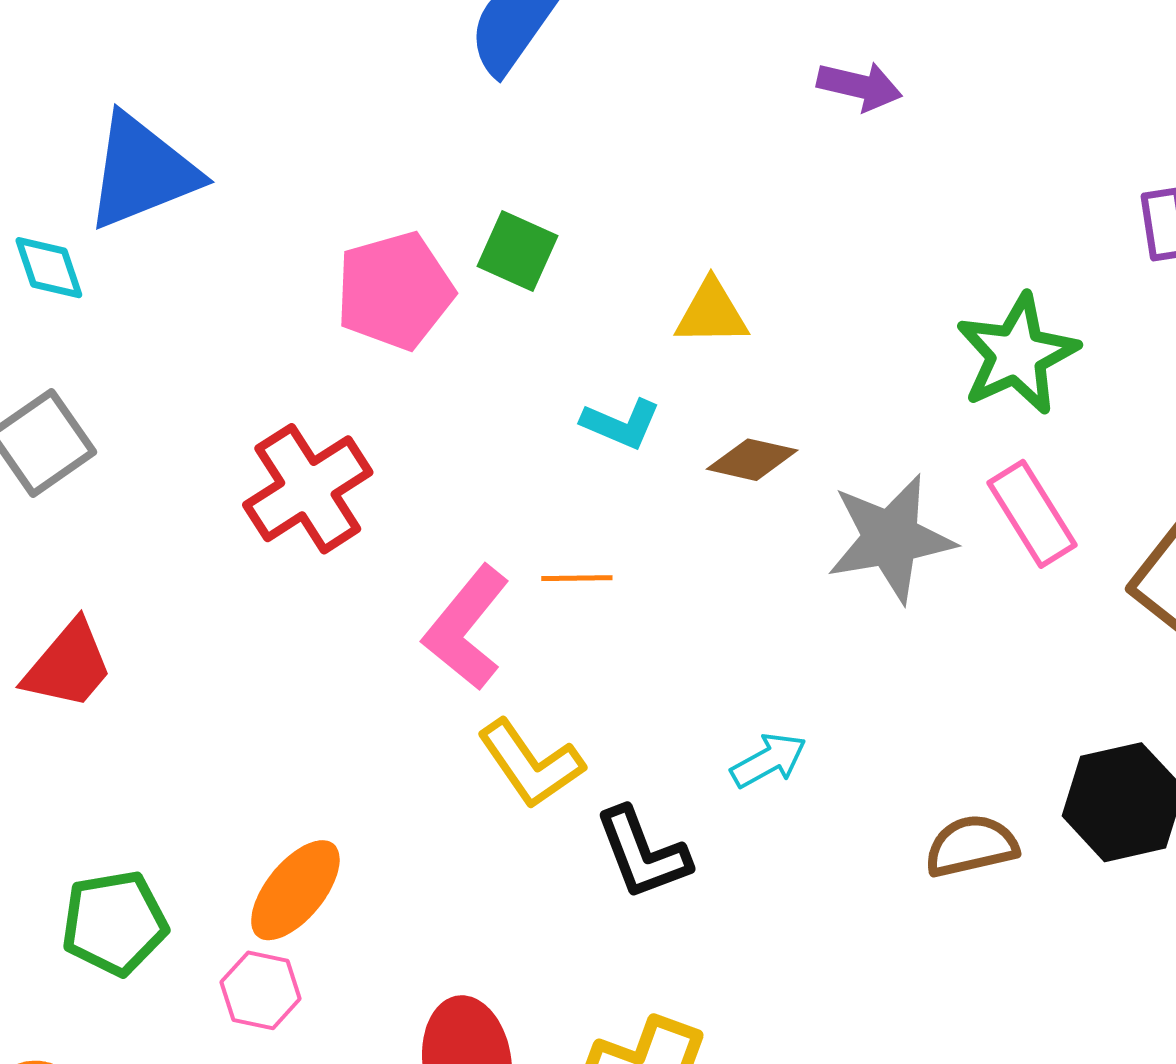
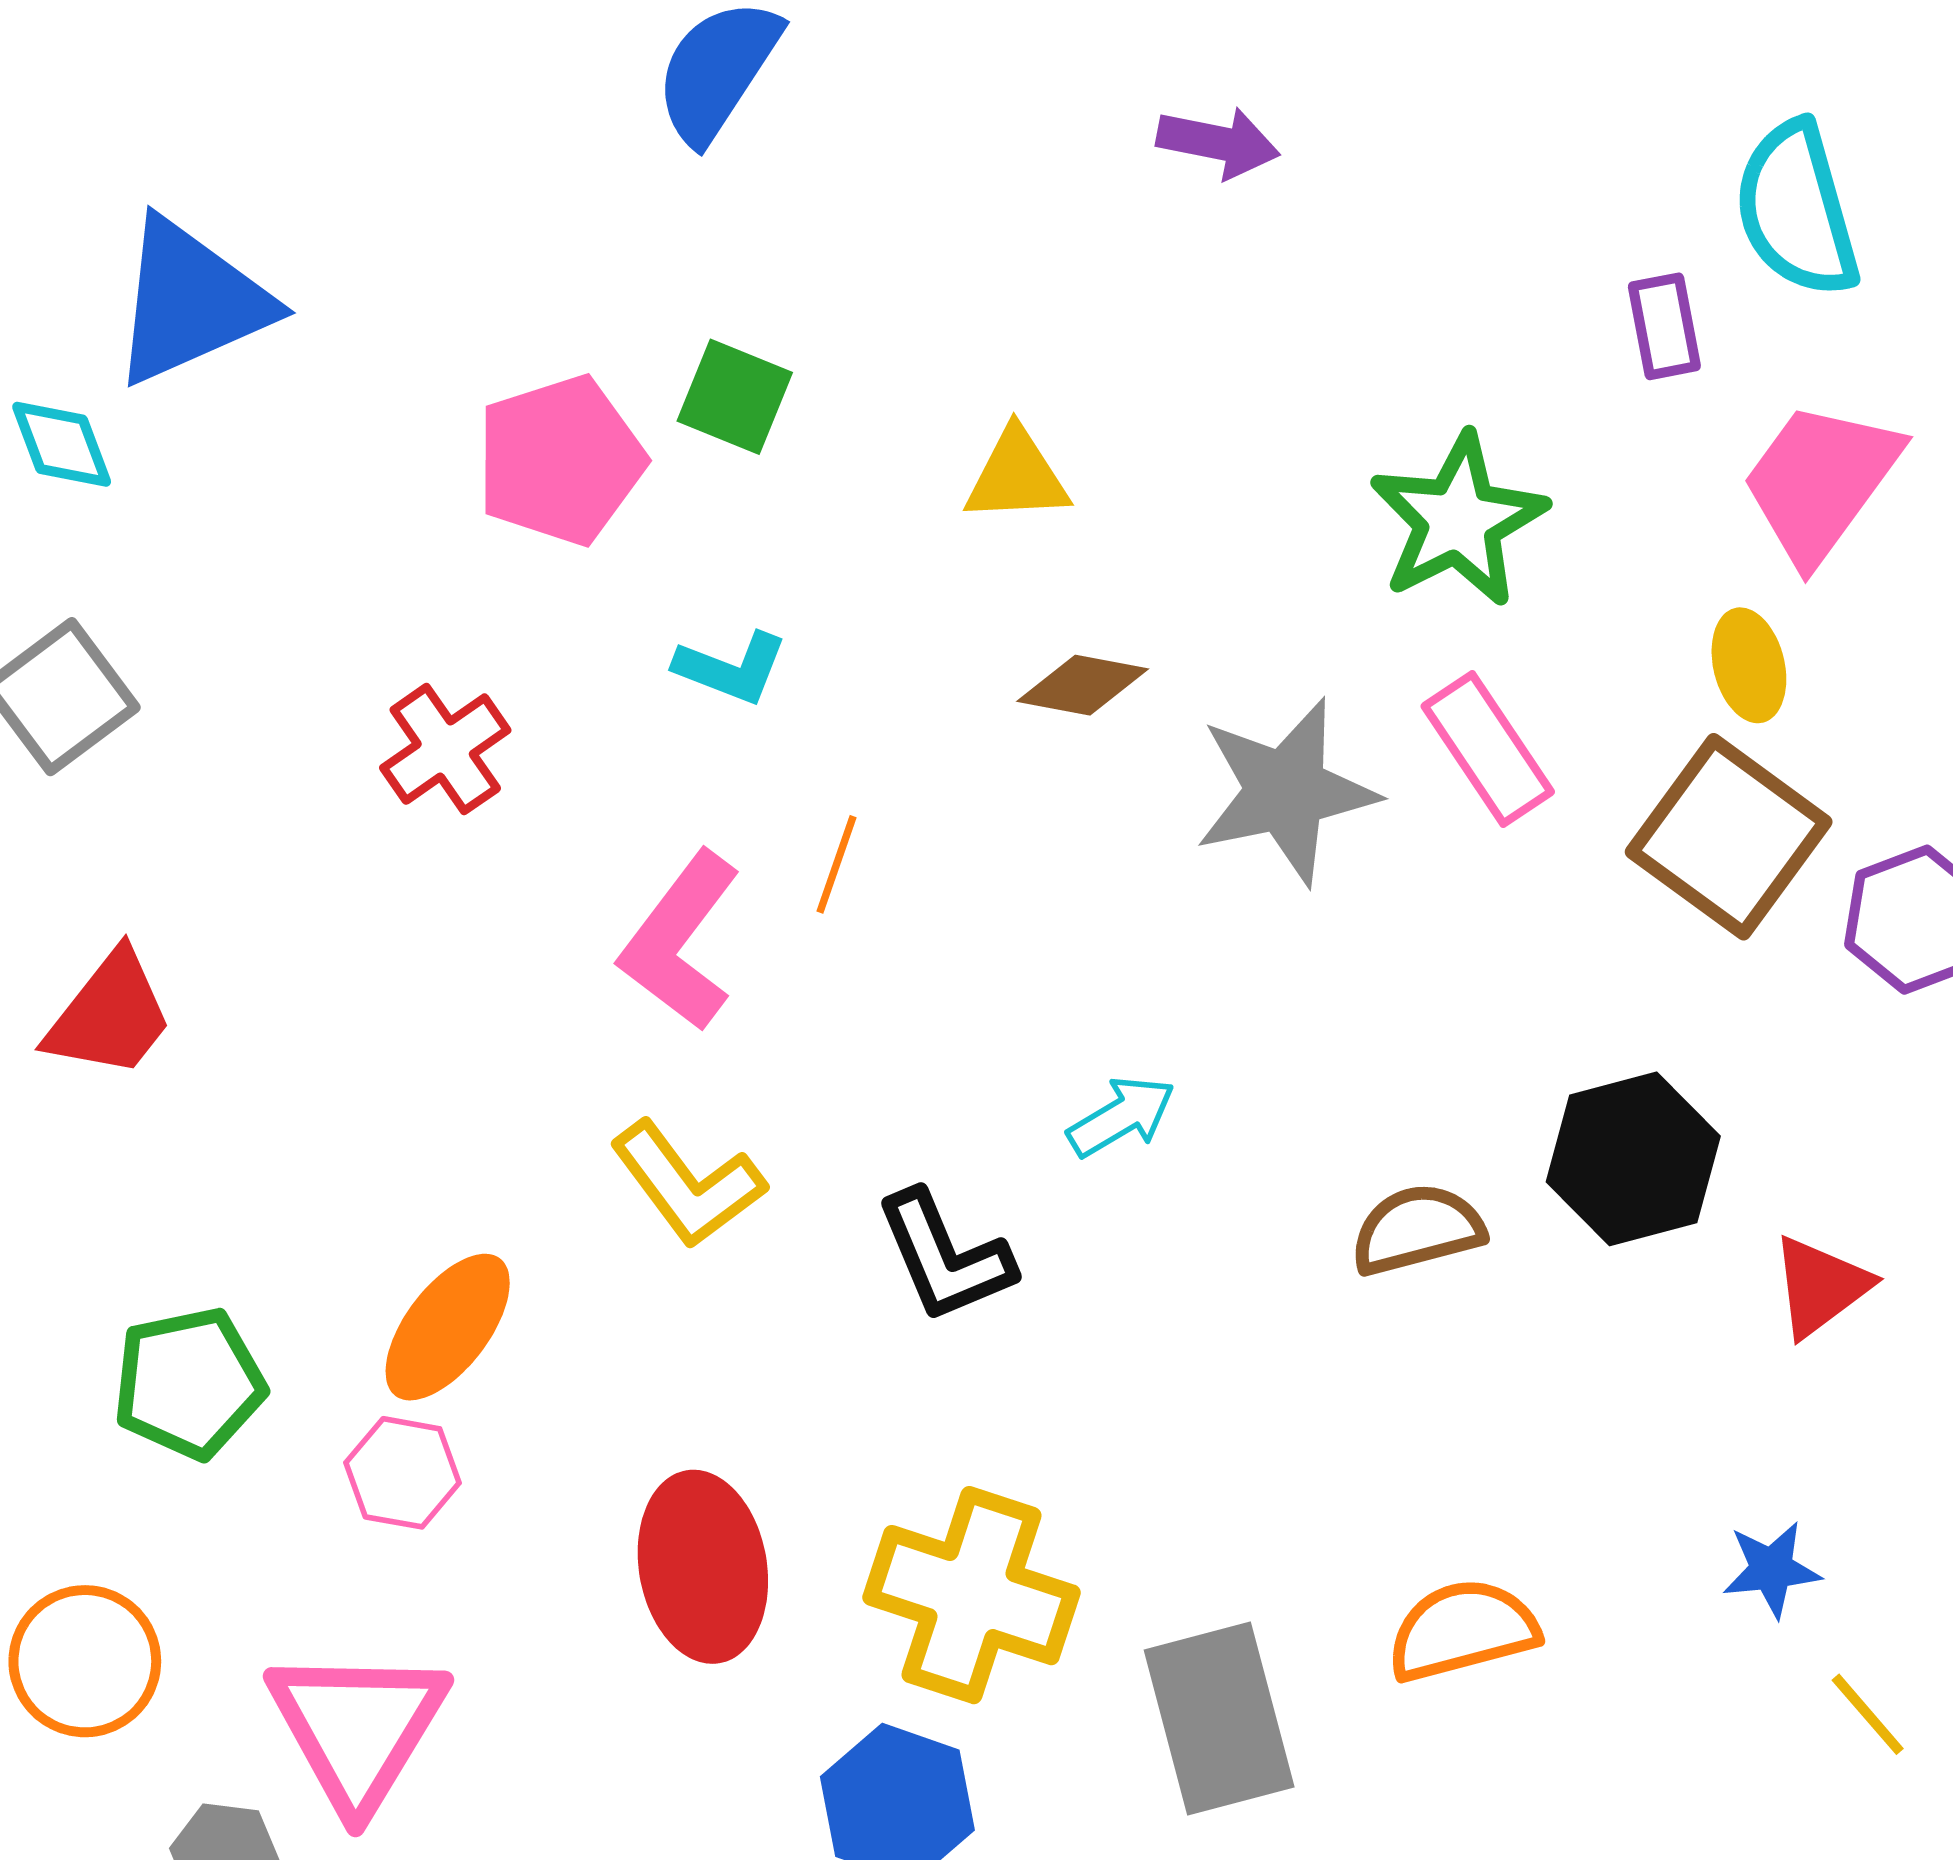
cyan L-shape: (621, 424) -> (731, 668), moved
red cross: (308, 489) -> (445, 749), size x0.7
orange line: (577, 578) -> (836, 864), turned -68
yellow L-shape: (531, 764) -> (688, 1184), moved

